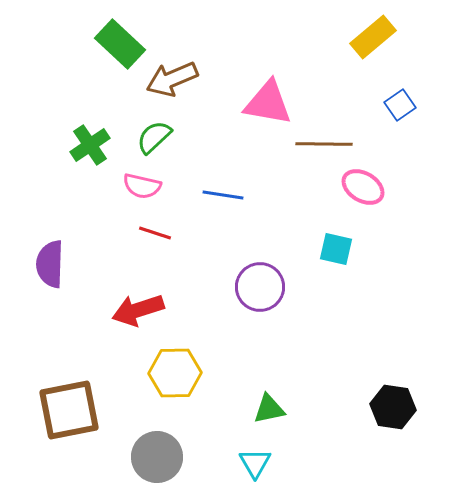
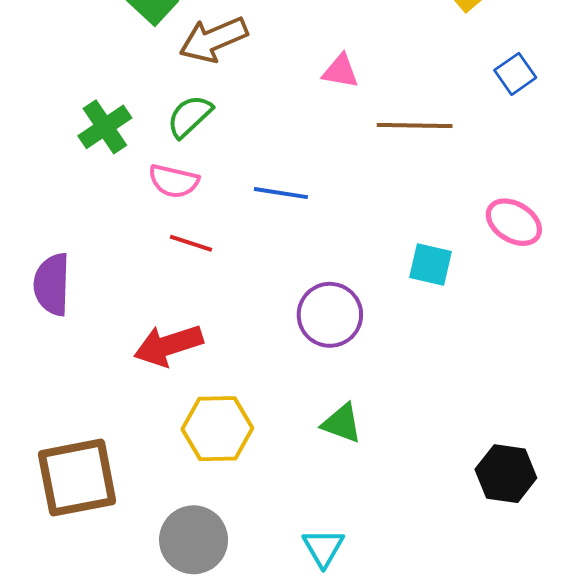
pink triangle: (268, 103) -> (340, 71), size x0.6
pink ellipse: (363, 187) -> (514, 222), moved
green triangle: (269, 409) -> (342, 423), moved, turned 32

